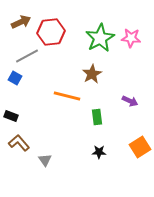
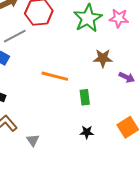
brown star: (92, 74) -> (103, 58), moved, turned 30
purple arrow: (130, 101) -> (127, 77), moved

